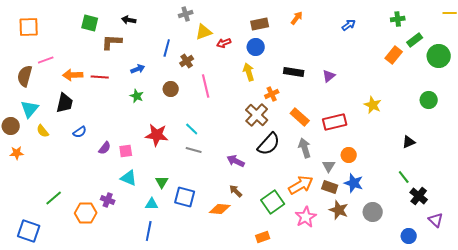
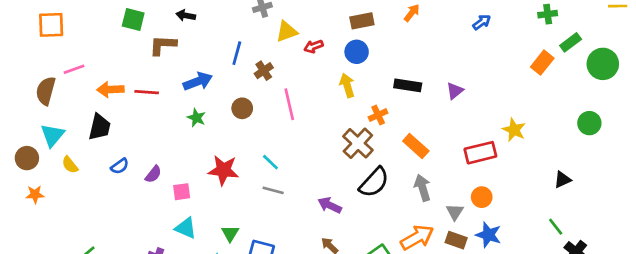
blue arrow: (138, 69) -> (198, 81), size x1.5
red rectangle: (335, 122) -> (480, 153), moved
purple semicircle: (105, 148) -> (153, 174), moved

